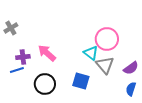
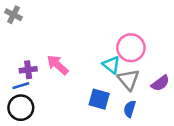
gray cross: (11, 28) -> (13, 15), moved, turned -32
black circle: (45, 84) -> (21, 108), moved
blue semicircle: (131, 89) -> (130, 109), moved

